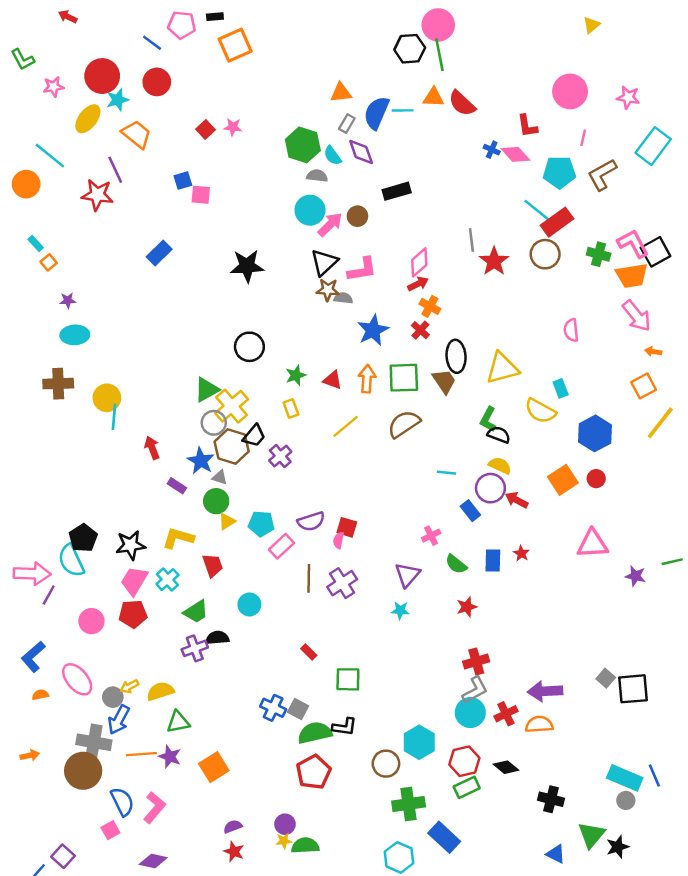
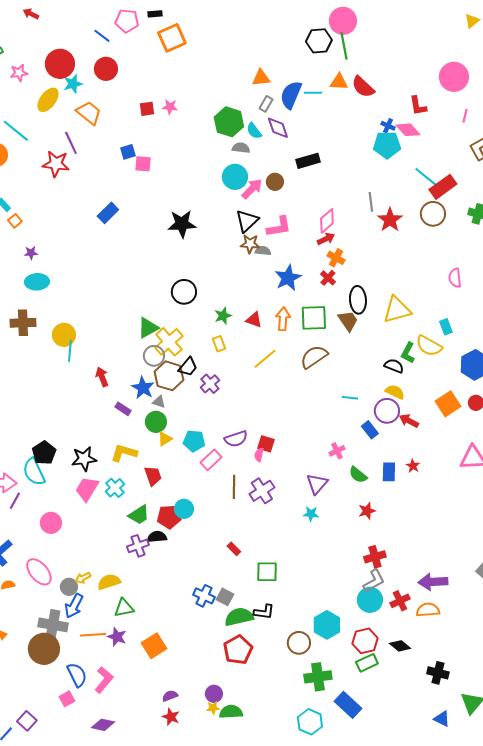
red square: (205, 129) -> (147, 109), turned 35
cyan pentagon: (559, 172) -> (387, 145), moved
green L-shape: (488, 419) -> (408, 353), moved
red pentagon: (133, 614) -> (169, 517), moved

